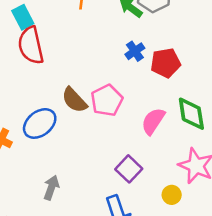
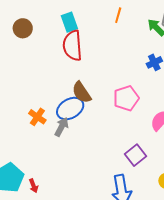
brown semicircle: (74, 100) -> (82, 92), moved
gray arrow: (51, 188) -> (62, 127), moved

